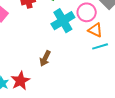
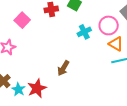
cyan cross: (63, 21) -> (84, 32), size x0.6

